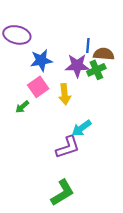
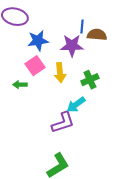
green cross: (96, 70) -> (90, 80), moved
green arrow: (22, 107) -> (20, 85), turned 40

